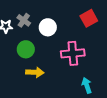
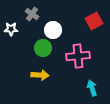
gray cross: (24, 20) -> (32, 14), moved
green circle: (26, 49) -> (43, 48), moved

